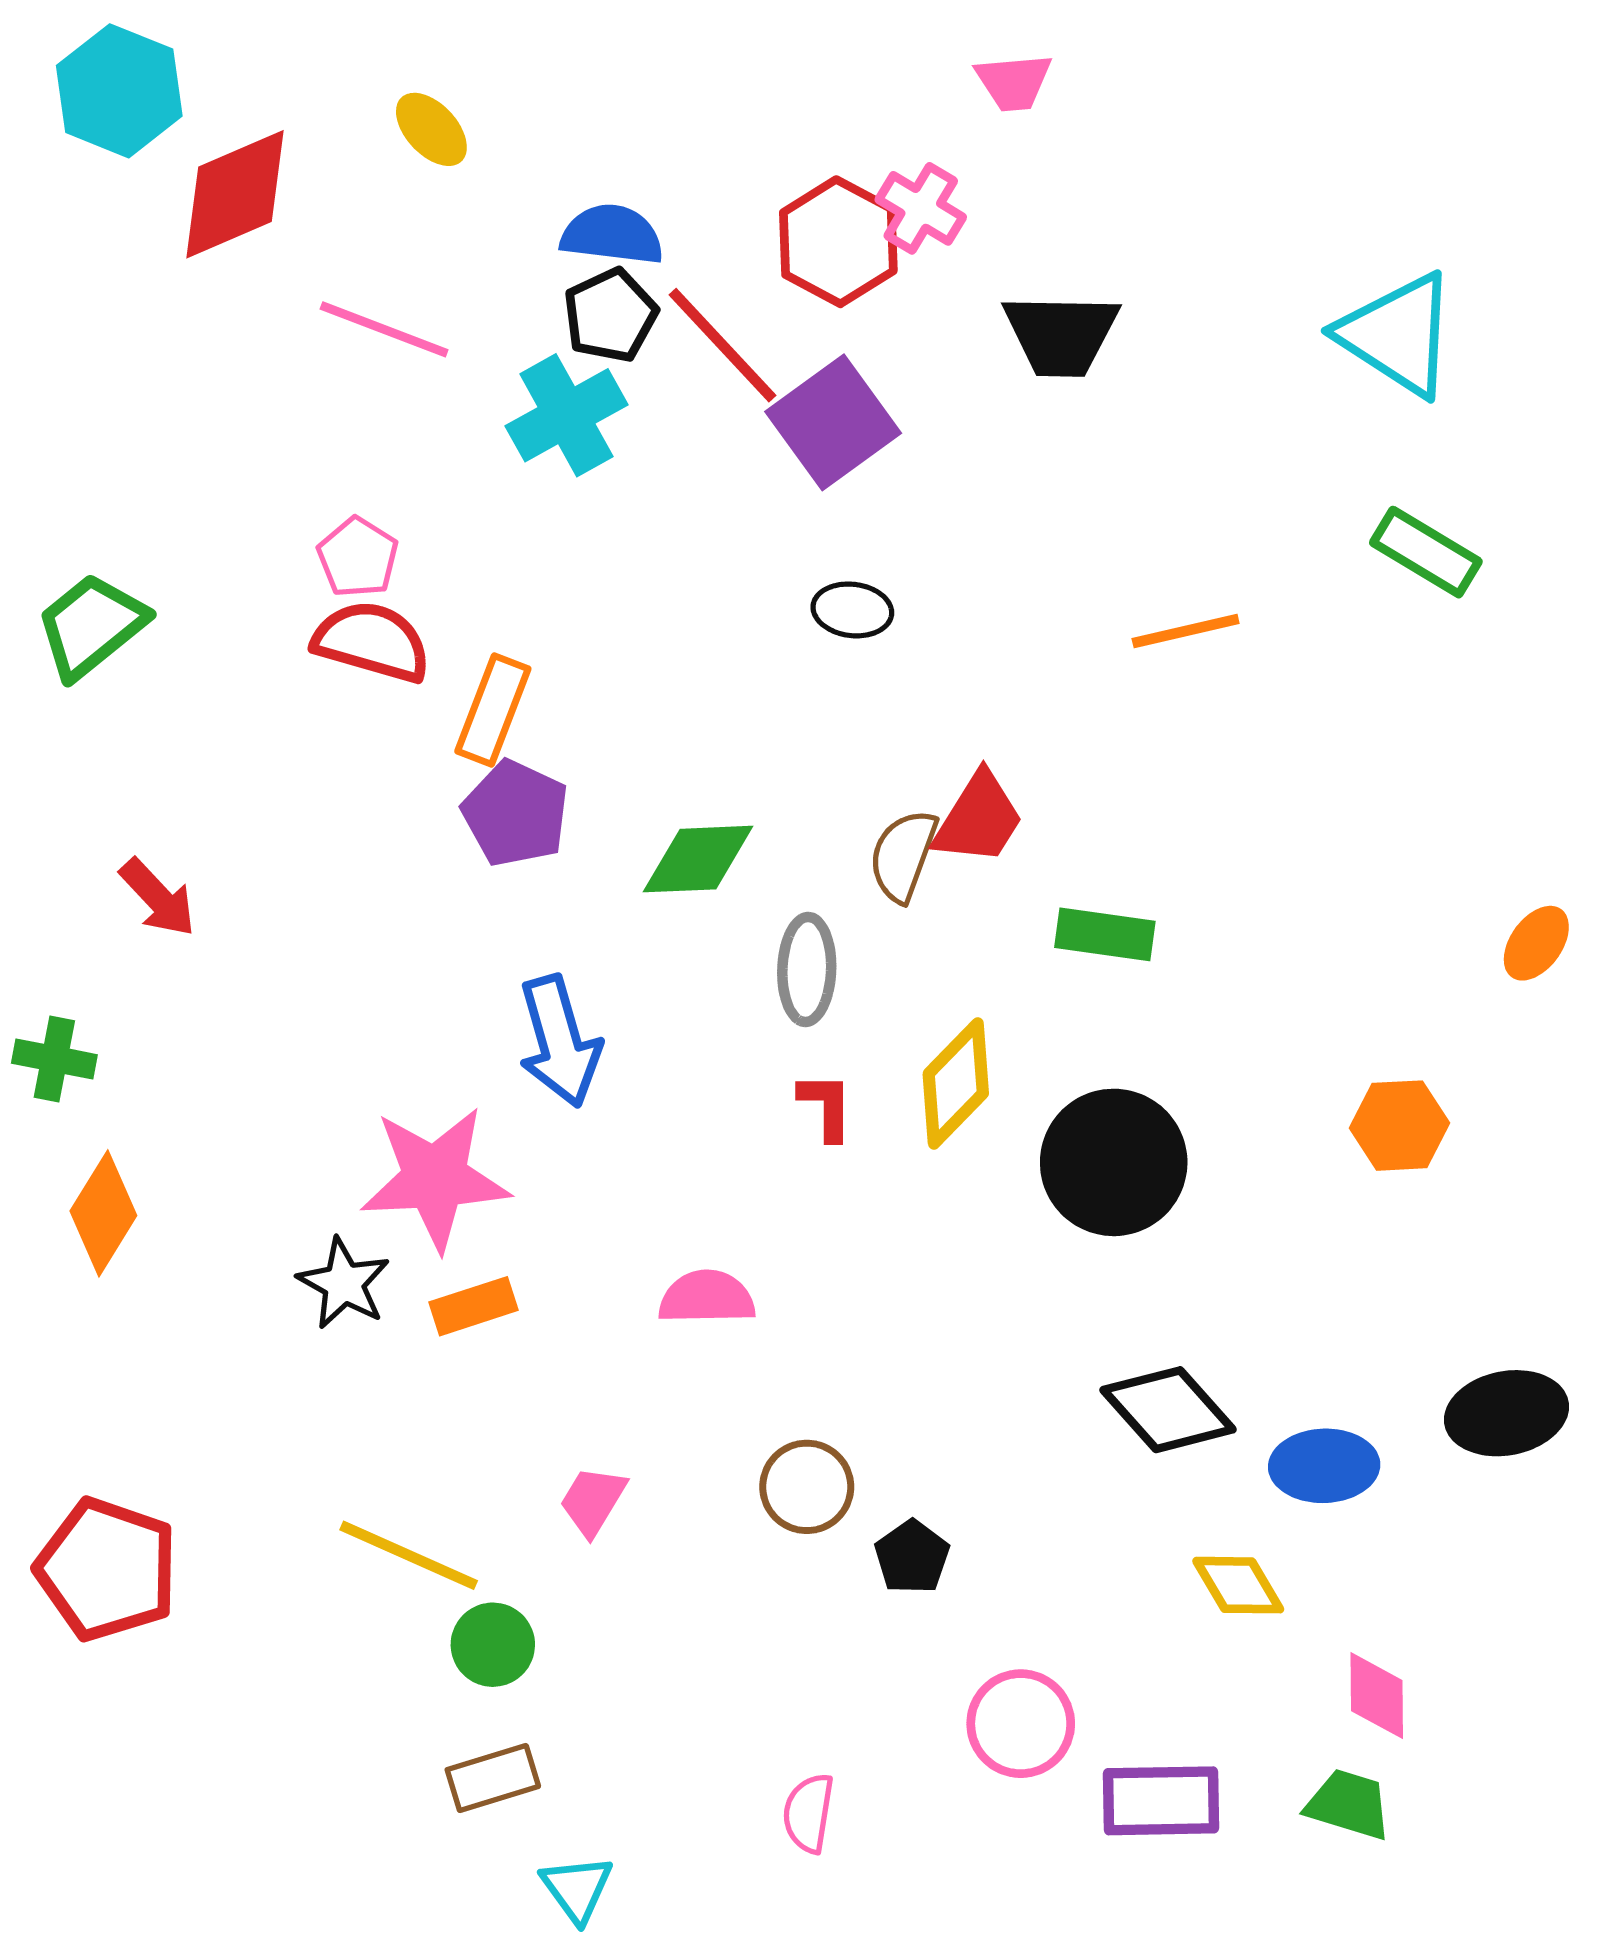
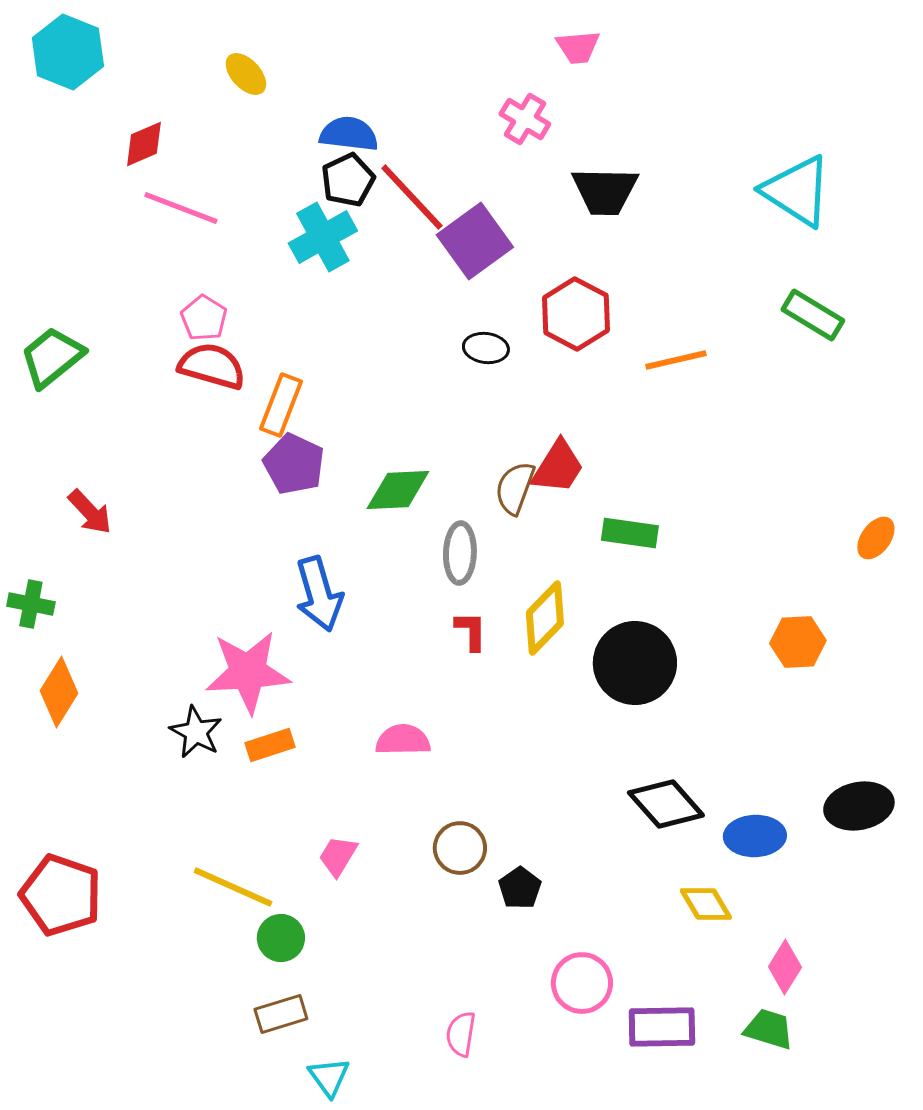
red diamond: (235, 194) -> (144, 144), moved, size x0.6
red hexagon: (838, 242) -> (576, 314), moved
pink line: (384, 329) -> (181, 208), moved
pink diamond: (1377, 1696) -> (785, 967), turned 32

